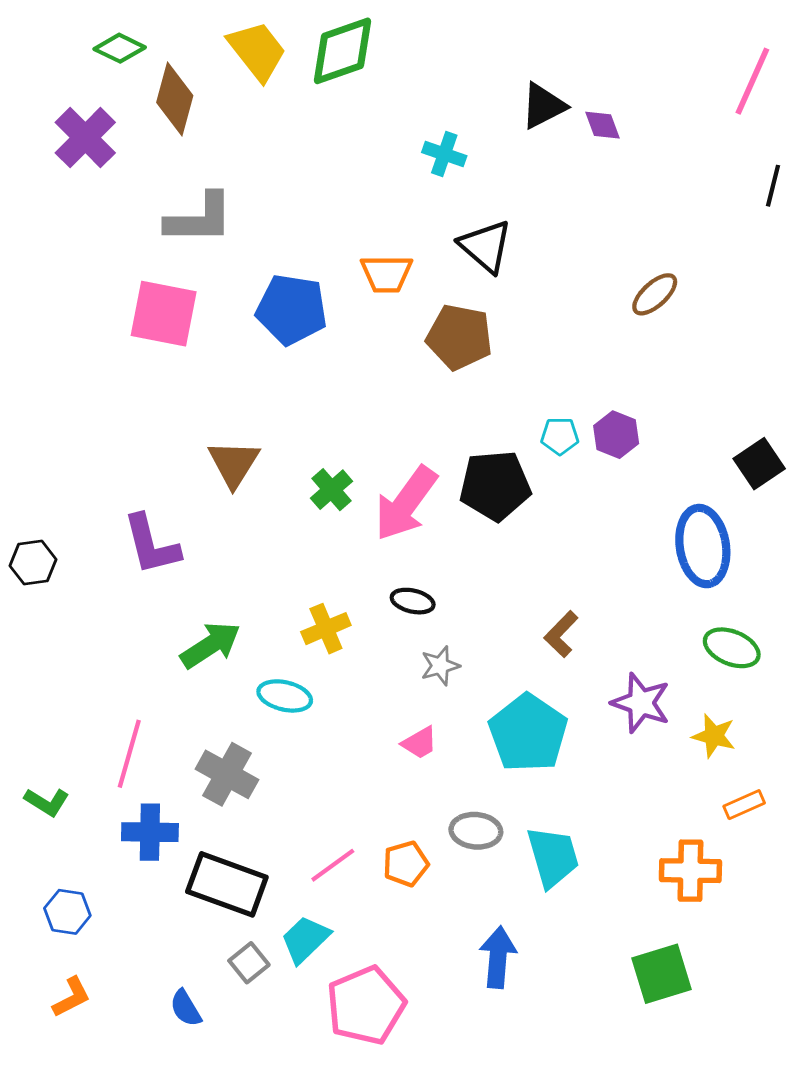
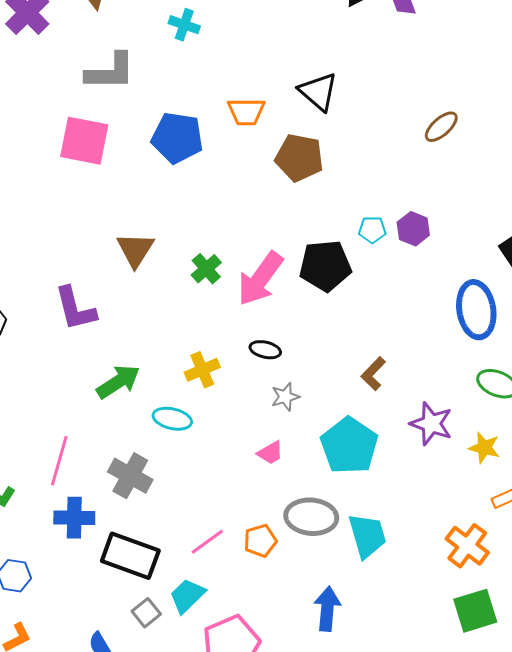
cyan cross: (444, 154) -> (184, 25), moved
gray ellipse: (476, 831) -> (311, 517), size x1.4
orange cross: (690, 871) -> (467, 546), turned 36
green square: (662, 974) -> (475, 611), moved

